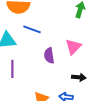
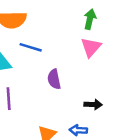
pink triangle: (73, 47) -> (91, 47), moved

